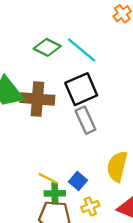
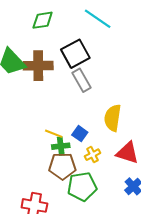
green diamond: (47, 47) -> (43, 20), turned -30
cyan line: (82, 50) -> (98, 19), moved

